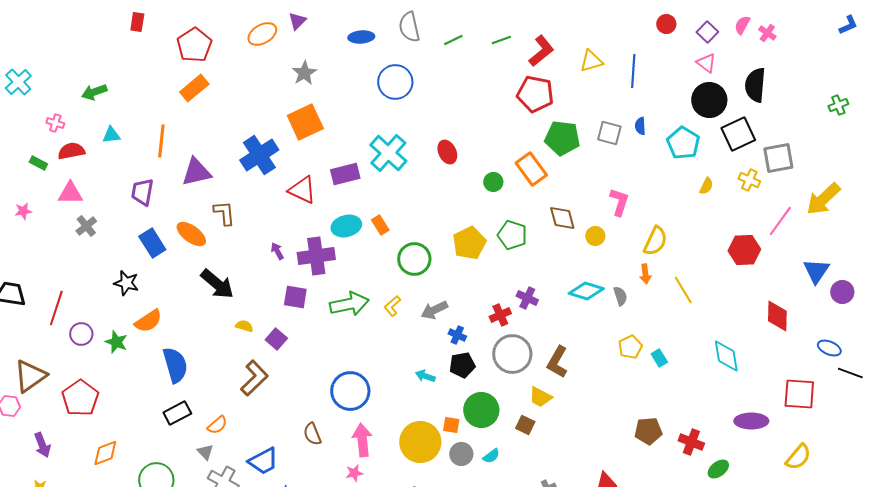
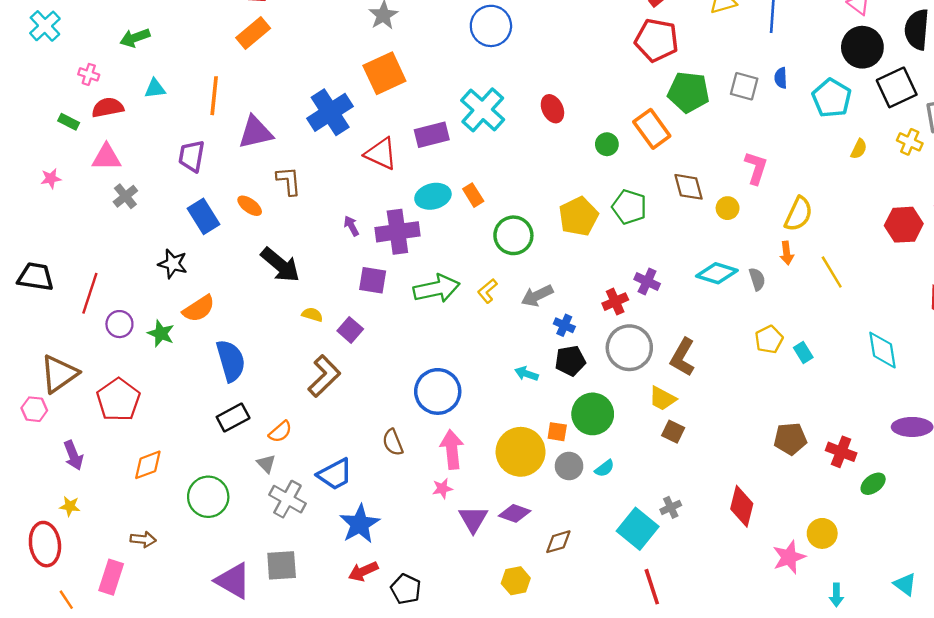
orange ellipse: (191, 234) -> (250, 206), size x0.7
brown square: (525, 425) -> (673, 432), moved

